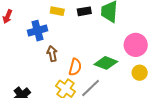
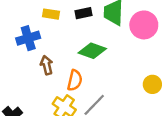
pink circle: (136, 45) -> (144, 25), moved
green diamond: (106, 63) -> (92, 51), moved

